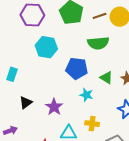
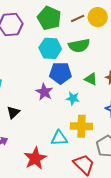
cyan hexagon: (46, 47) -> (50, 48), moved
purple star: (54, 107) -> (44, 92), moved
yellow cross: (92, 124) -> (81, 126), size x1.5

